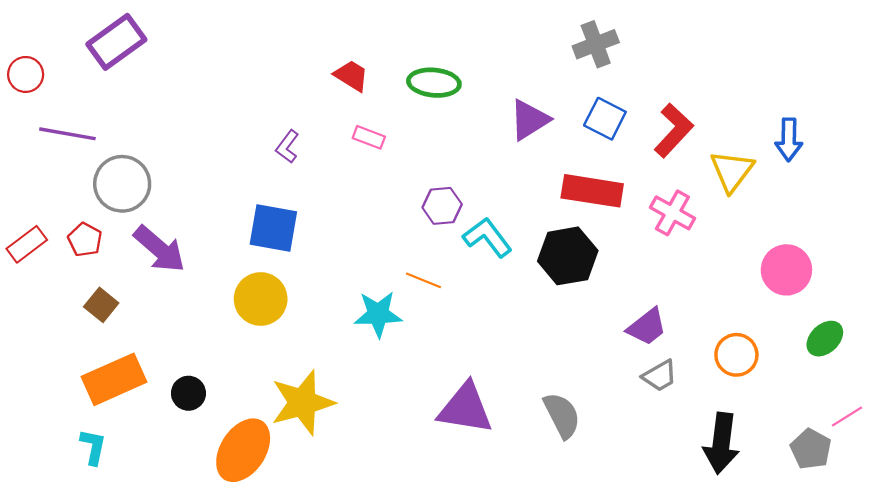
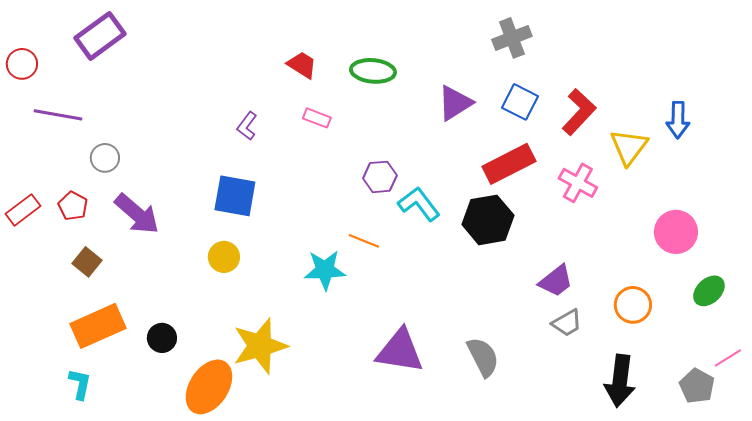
gray circle: (122, 184) -> (105, 158), size x0.6
red rectangle: (592, 191) -> (509, 164), turned -36
yellow circle: (261, 299) -> (224, 257), size x0.7

